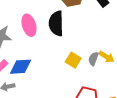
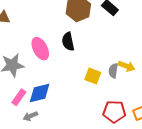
black semicircle: (56, 23) -> (68, 42), size x0.7

